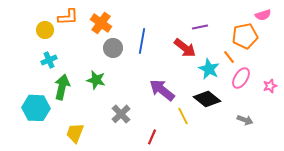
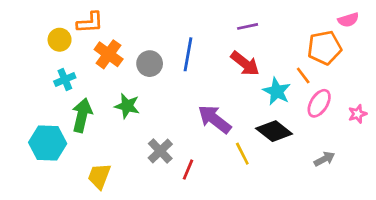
orange cross: (101, 23) -> (109, 54), moved
purple line: (200, 27) -> (248, 26), moved
gray arrow: (245, 120) -> (324, 159), turned -49
red line: (152, 137) -> (188, 170), moved

